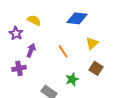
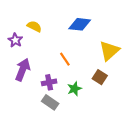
yellow triangle: (92, 43) -> (109, 51), moved, size x1.5
purple arrow: (31, 50) -> (23, 70), moved, size x1.5
purple cross: (19, 68) -> (49, 82), moved

